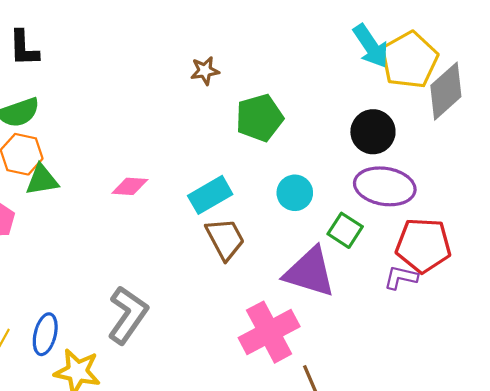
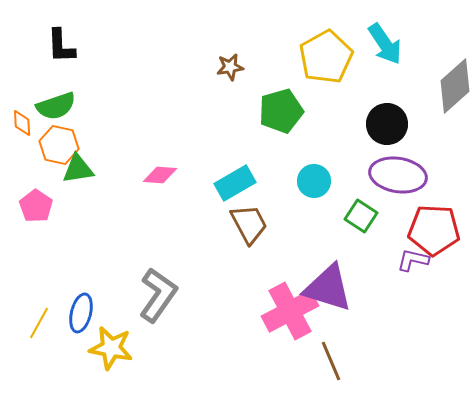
yellow pentagon: (409, 60) -> (326, 57), moved
purple triangle: (310, 272) -> (328, 288), moved

